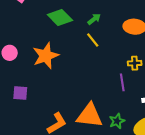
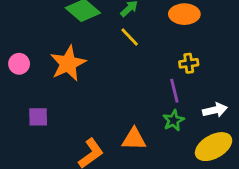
orange triangle: (89, 116) -> (134, 139), size x0.7
green star: (117, 121) -> (173, 120), moved

